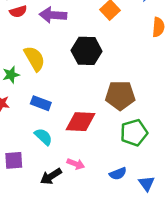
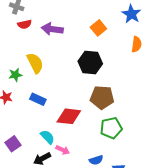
black hexagon: (87, 51) -> (90, 62), moved
cyan semicircle: (43, 137) -> (47, 137), moved
purple square: (14, 160) -> (13, 144), turned -35

